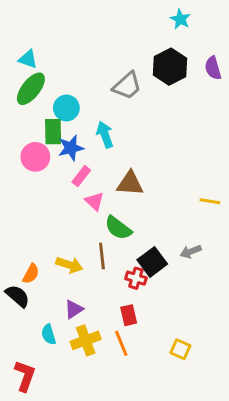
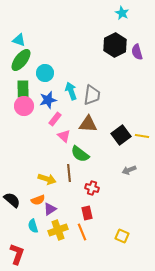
purple semicircle: (213, 68) -> (137, 52), moved
gray trapezoid: (127, 86) -> (92, 95), moved, turned -40
green rectangle: (53, 132) -> (23, 89), moved
black square: (152, 262) -> (121, 135), moved
orange semicircle: (31, 274) -> (38, 200), moved, turned 40

